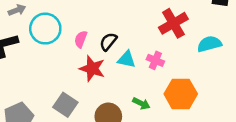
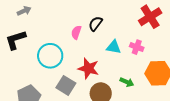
cyan circle: (45, 29) -> (50, 56), moved
black semicircle: (108, 42) -> (96, 24), moved
red star: (92, 69) -> (88, 68), moved

